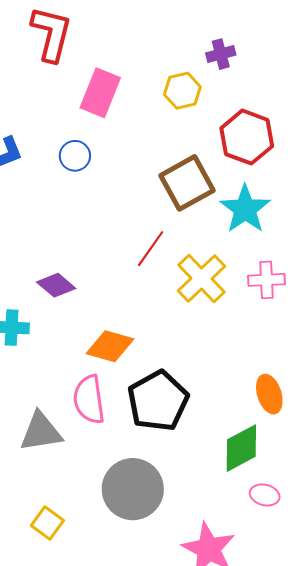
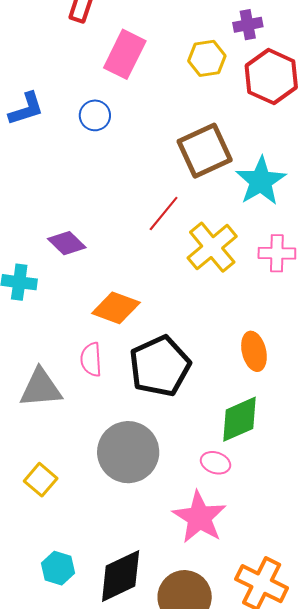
red hexagon: (247, 137) -> (271, 77), moved
orange ellipse: (269, 394) -> (254, 351), moved
pink semicircle: (89, 399) -> (91, 359), size x0.7
pink ellipse: (265, 495) -> (216, 463), moved

